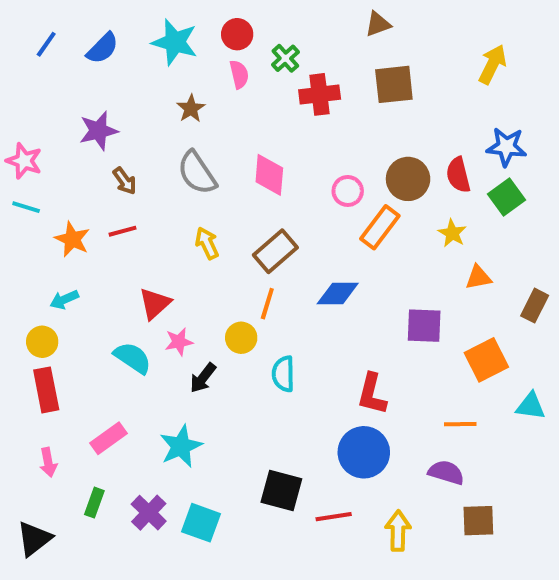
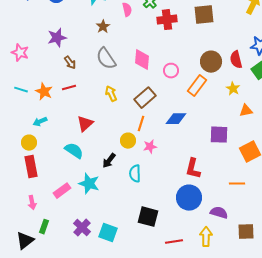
pink circle: (348, 191) -> (171, 71), moved
cyan line: (26, 207) -> (21, 90), moved
pink star: (179, 342) -> (150, 147), moved
cyan semicircle: (283, 374) -> (135, 174), moved
cyan star: (181, 446) -> (89, 184), moved, turned -30
purple semicircle: (446, 472) -> (219, 213), moved
green rectangle: (94, 503) -> (44, 227), moved
red line: (334, 517) -> (174, 242), moved

